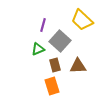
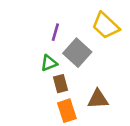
brown rectangle: (55, 65) -> (60, 84), moved
brown triangle: (78, 66) -> (98, 99), moved

